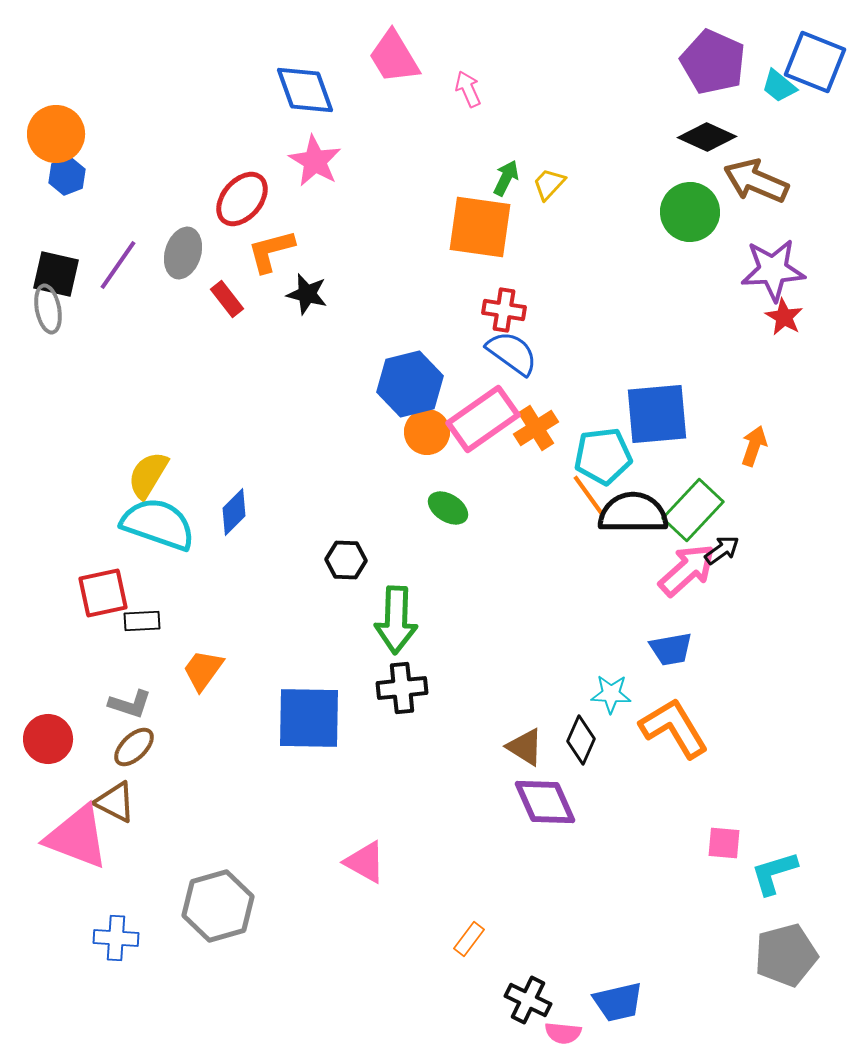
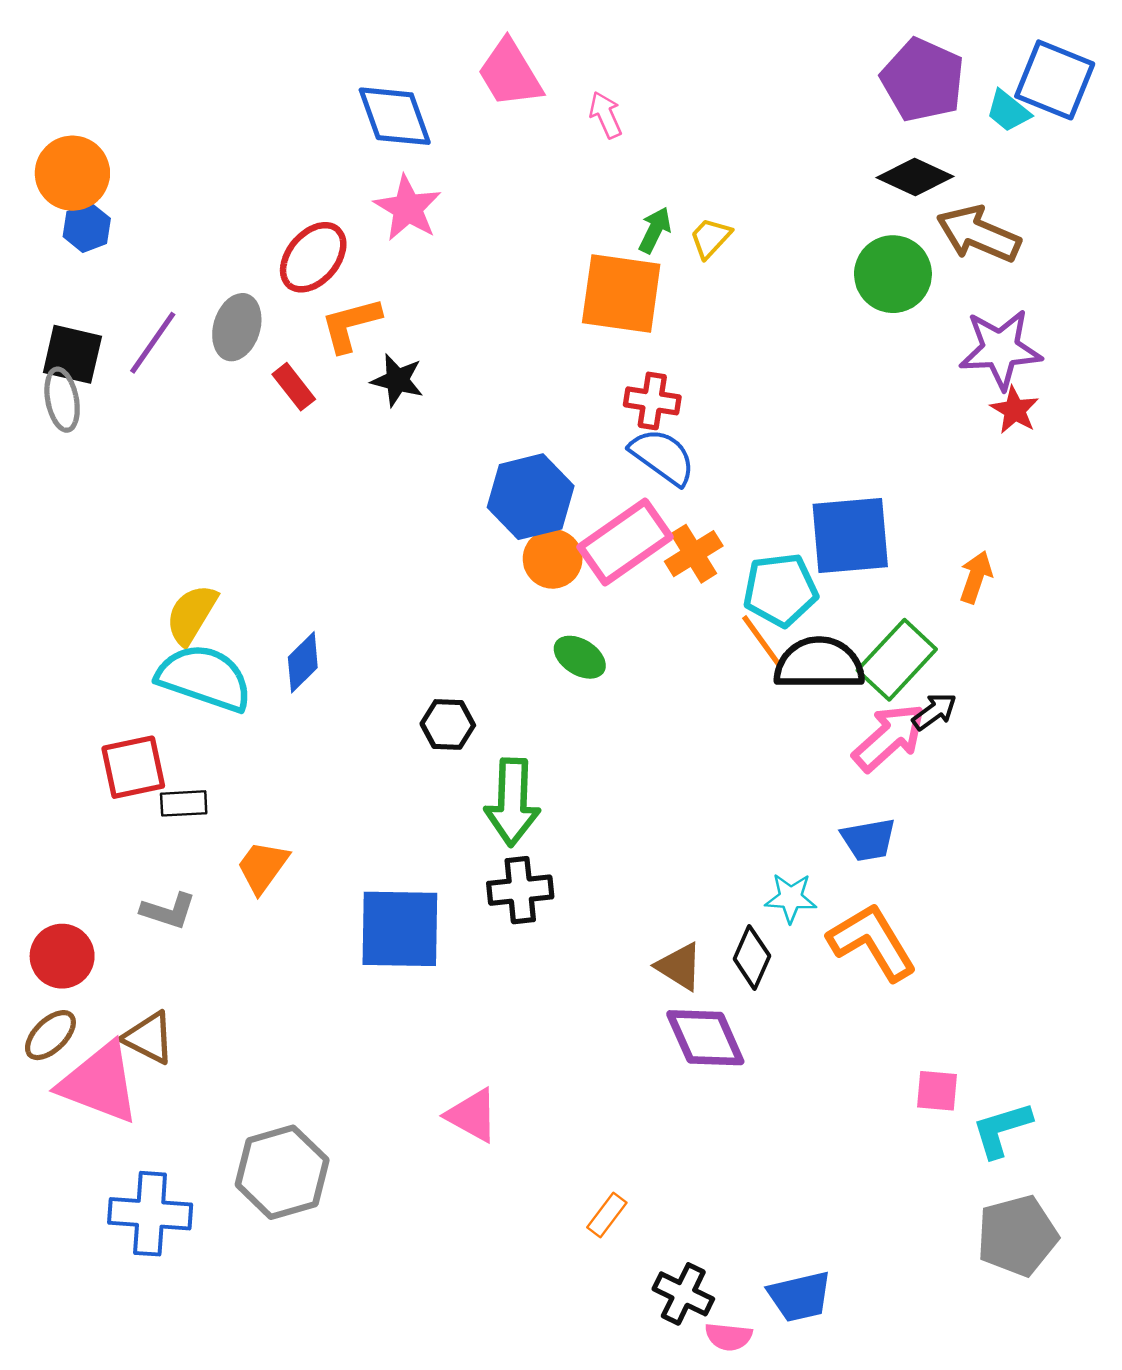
brown ellipse: (134, 747) -> (50, 1035), moved
blue cross: (116, 938) -> (150, 1214), size x1.4

